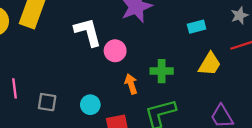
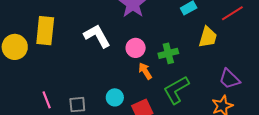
pink circle: (115, 51) -> (136, 48), moved

